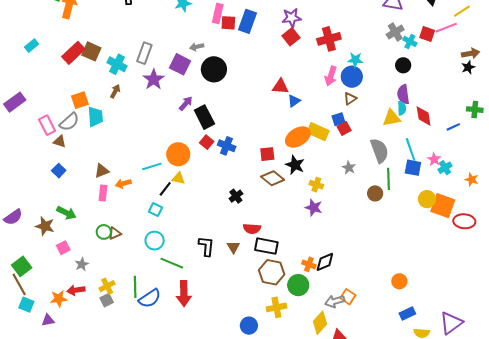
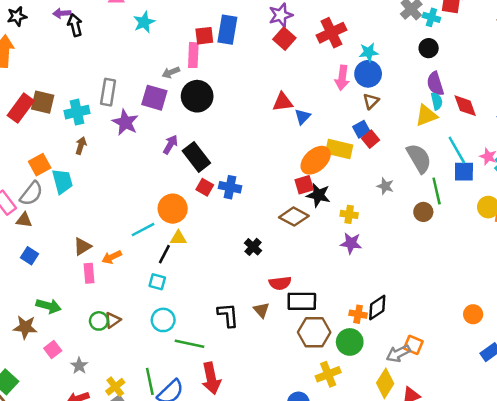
pink rectangle: (218, 13) -> (193, 55), moved
cyan cross: (117, 64) -> (77, 112), turned -30
red square: (267, 154) -> (304, 185), moved

